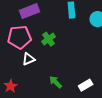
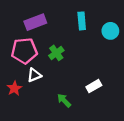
white rectangle: (86, 85) -> (94, 86), moved
red star: (11, 86) -> (14, 88), moved

